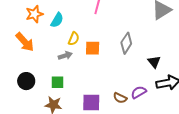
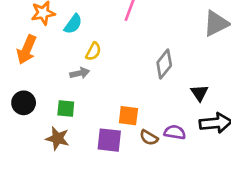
orange arrow: (25, 42) -> (27, 50), turned 60
orange square: (93, 48) -> (128, 116), moved
purple semicircle: (139, 92) -> (175, 132), turned 35

